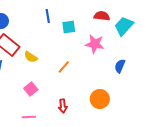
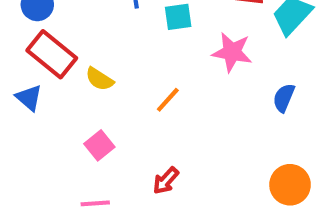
orange circle: (100, 99) -> (290, 185), moved
red arrow: (63, 106) -> (166, 181), turned 48

